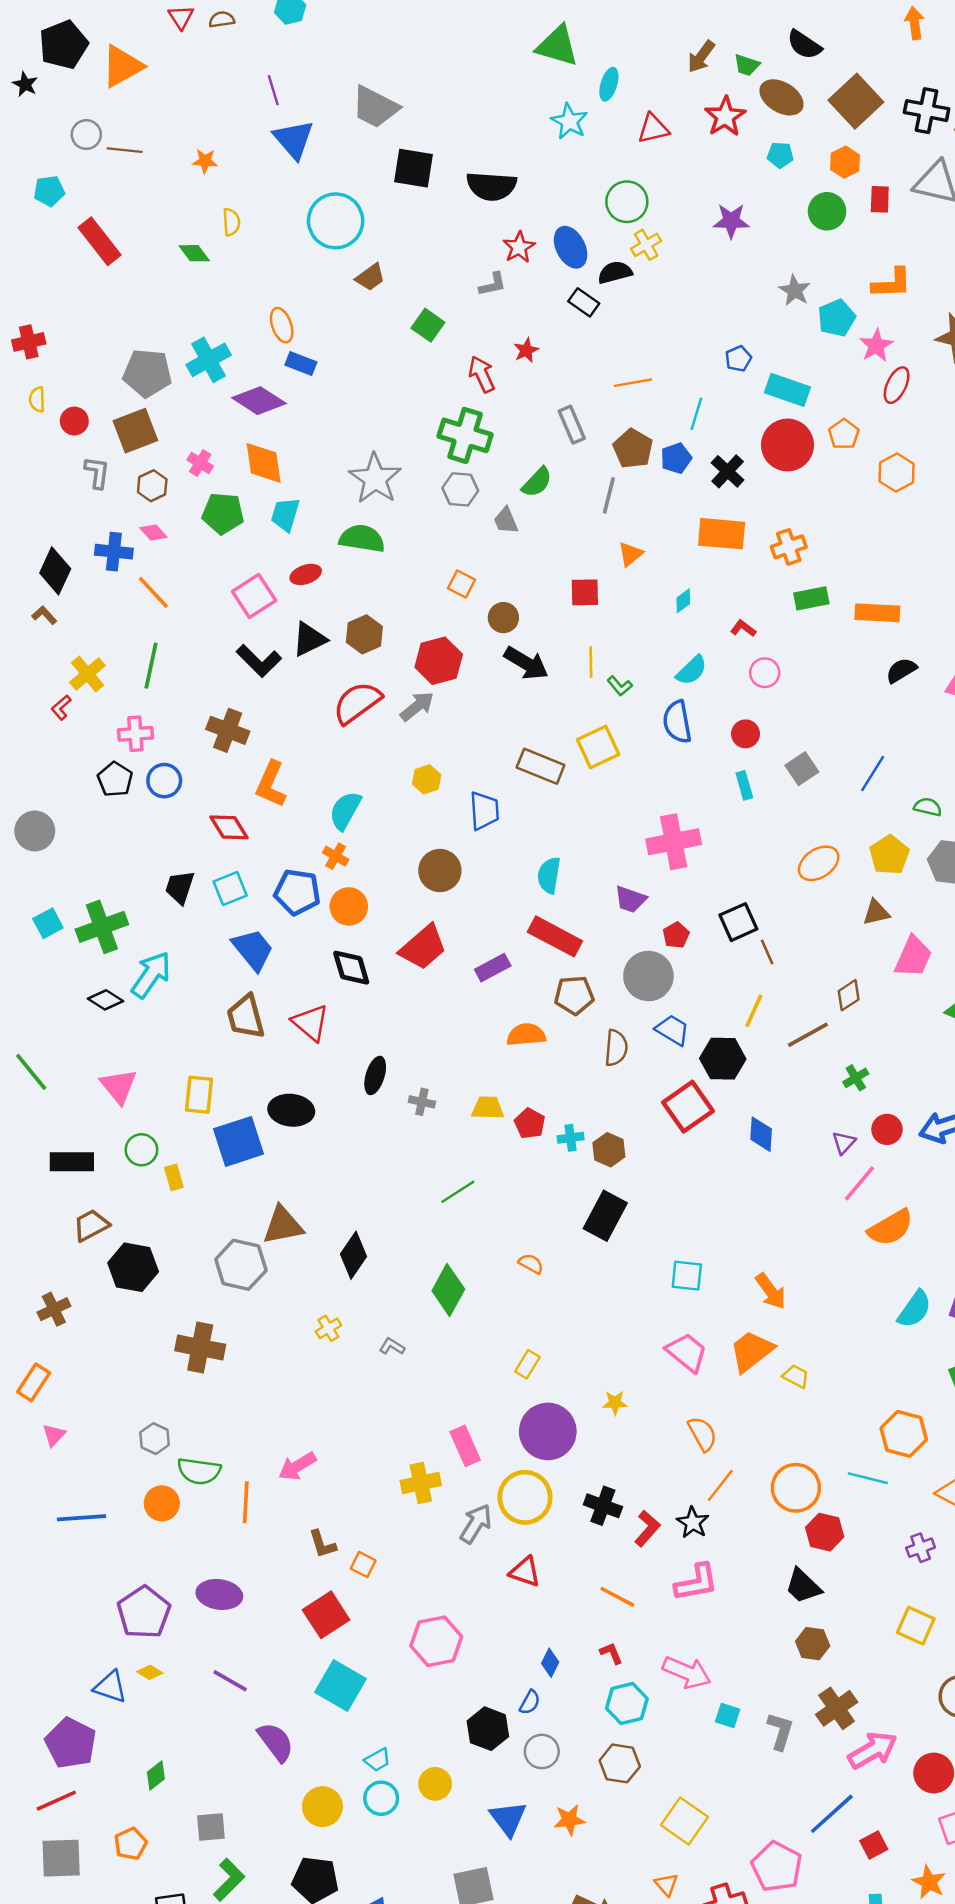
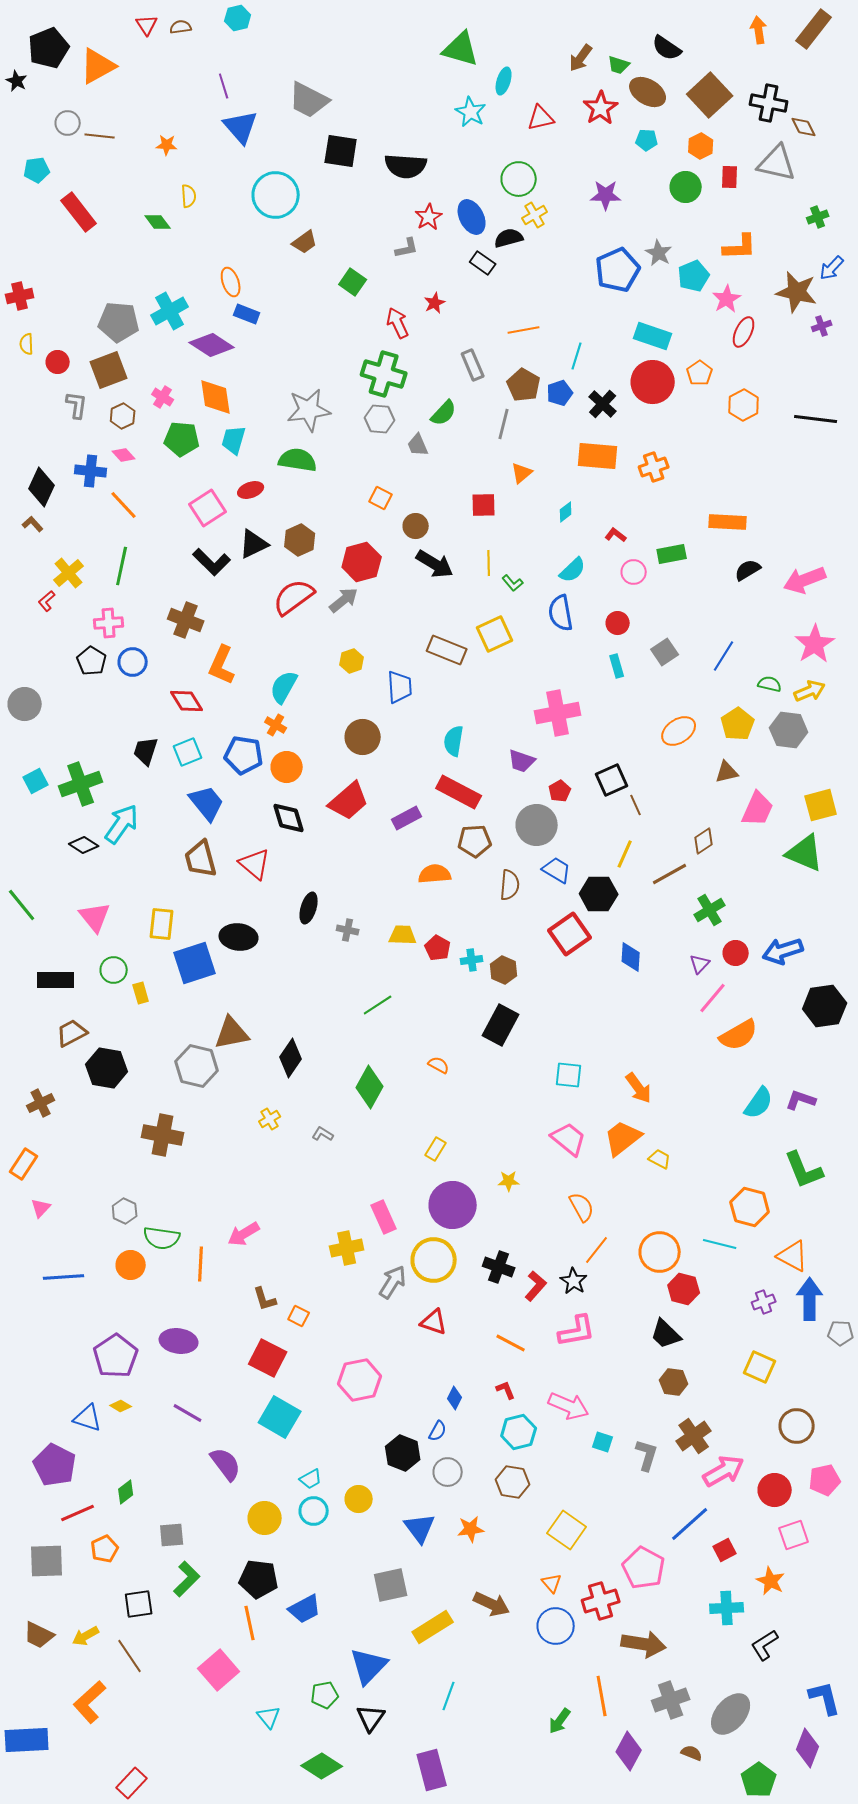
blue pentagon: (738, 359) -> (618, 270), moved, size x2.0
gray star: (375, 479) -> (309, 410), turned 30
green rectangle: (811, 598) -> (672, 554), moved
green cross: (856, 1078) -> (710, 910), size x1.4
red square: (326, 1615) -> (268, 1358), turned -30
red line: (56, 1801) -> (78, 1513), moved

